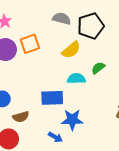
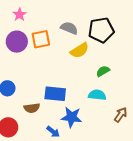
gray semicircle: (62, 19) -> (69, 28), moved
cyan semicircle: (76, 79) -> (97, 95), moved
brown semicircle: (21, 117) -> (32, 108), moved

